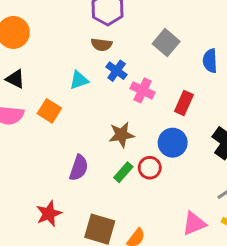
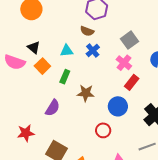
black triangle: (15, 79) -> (34, 47), moved
pink cross: (143, 90) -> (124, 63), moved
red circle: (150, 168) -> (103, 130), moved
green rectangle: (123, 172) -> (65, 77), moved, turned -32

